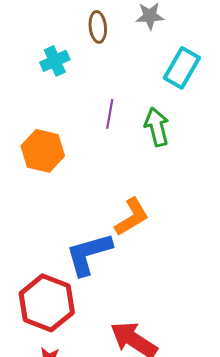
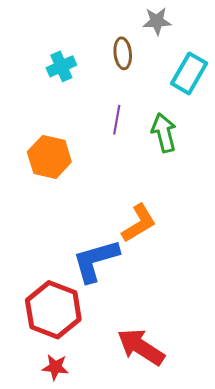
brown ellipse: (98, 27) -> (123, 53), moved

